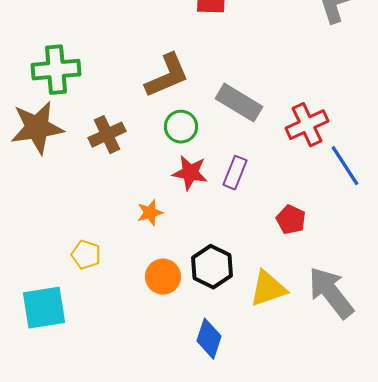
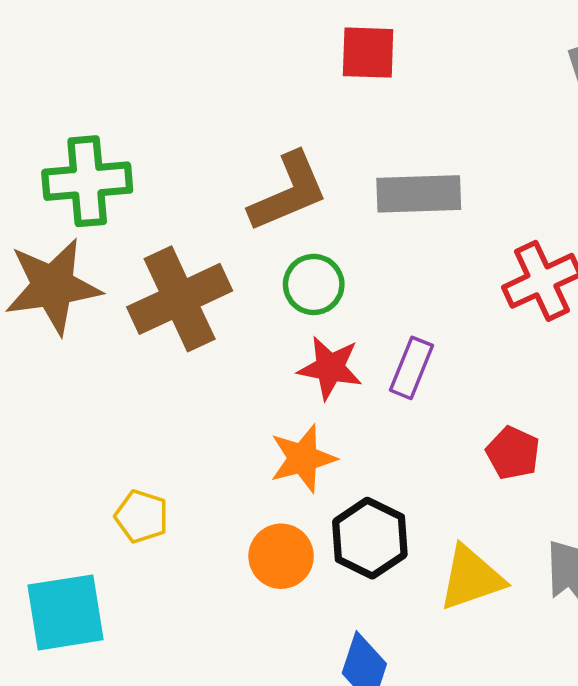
gray rectangle: (239, 103) -> (419, 194), moved, turned -33
brown cross: (107, 135) -> (180, 299), size x1.5
orange star: (150, 213) -> (303, 458), moved, size x1.4

